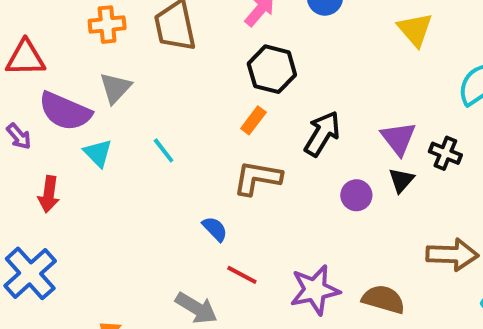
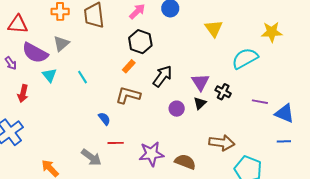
red line: (242, 275) -> (116, 143), turned -35

